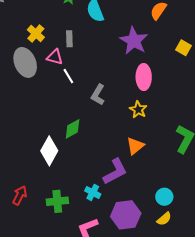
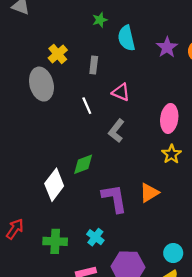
purple star: (134, 41) -> (167, 47), moved, size x0.7
pink triangle: (55, 57) -> (121, 92), moved
yellow star: (138, 110) -> (171, 154), moved
purple L-shape: (115, 172) -> (114, 198), moved, turned -80

